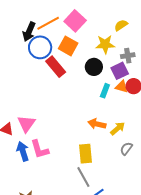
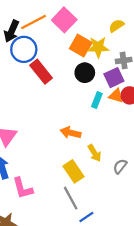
orange square: (68, 46) -> (81, 46), moved
orange arrow: (97, 124) -> (71, 133), moved
yellow arrow: (118, 128) -> (95, 153), moved, turned 98
pink L-shape: (40, 149) -> (23, 188), moved
yellow rectangle: (86, 154) -> (74, 171), turned -30

